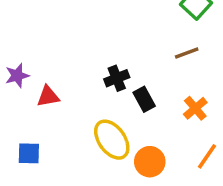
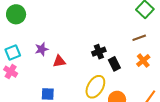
orange cross: (195, 108) -> (143, 61), moved
yellow ellipse: (112, 140) -> (95, 87), turned 65

